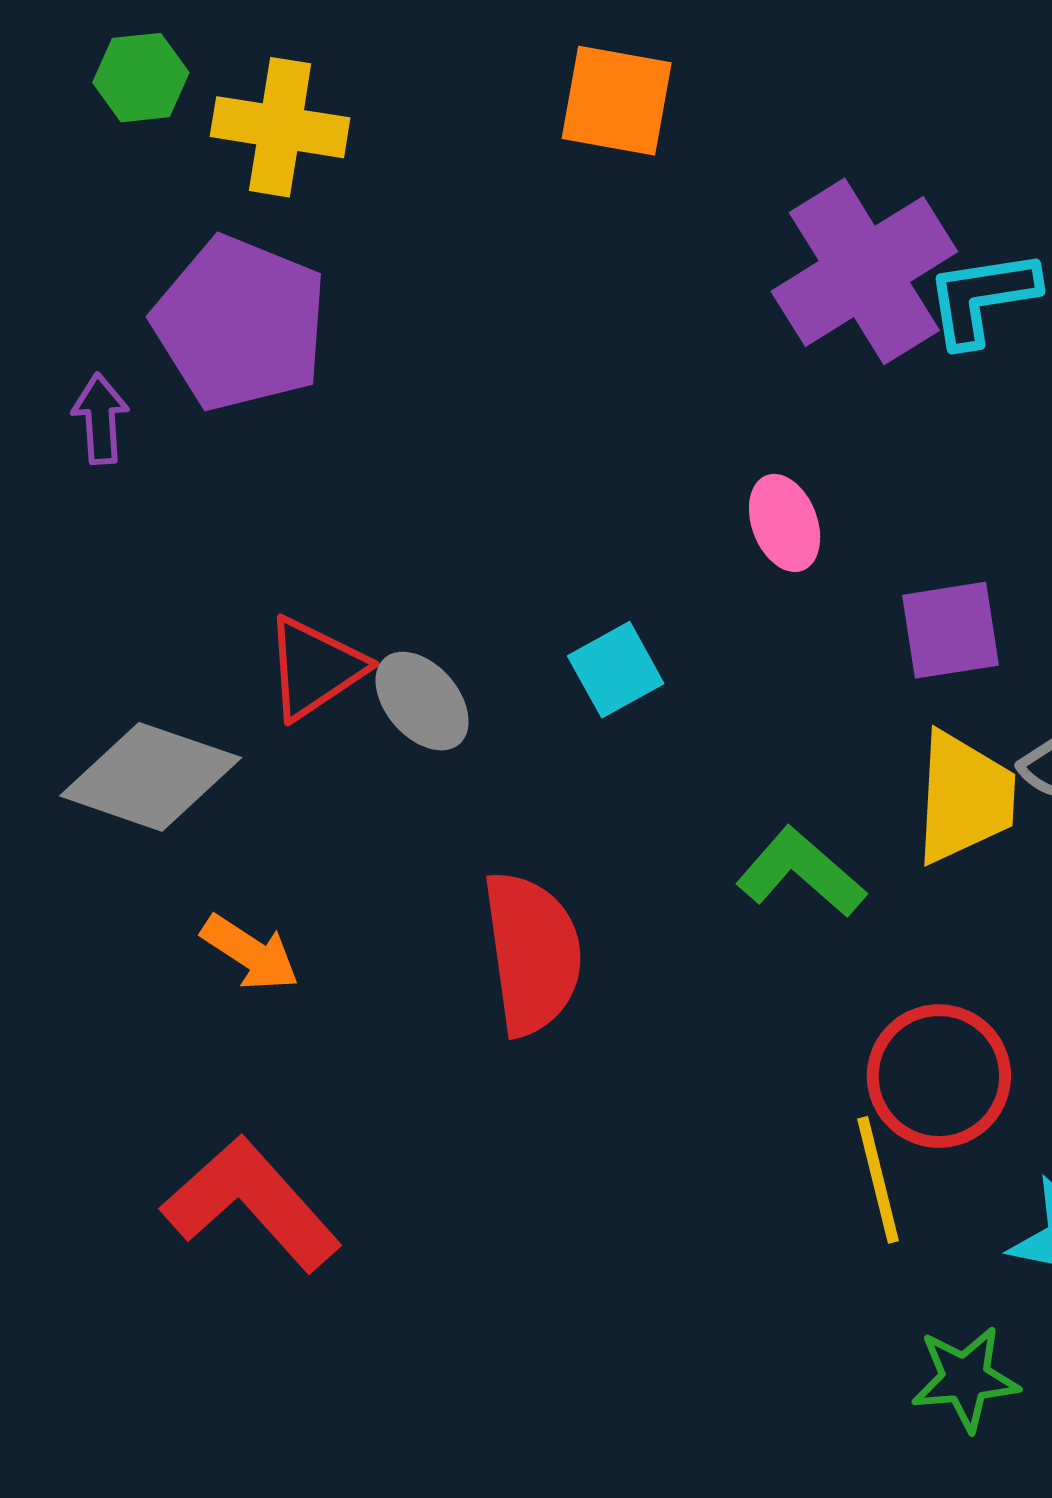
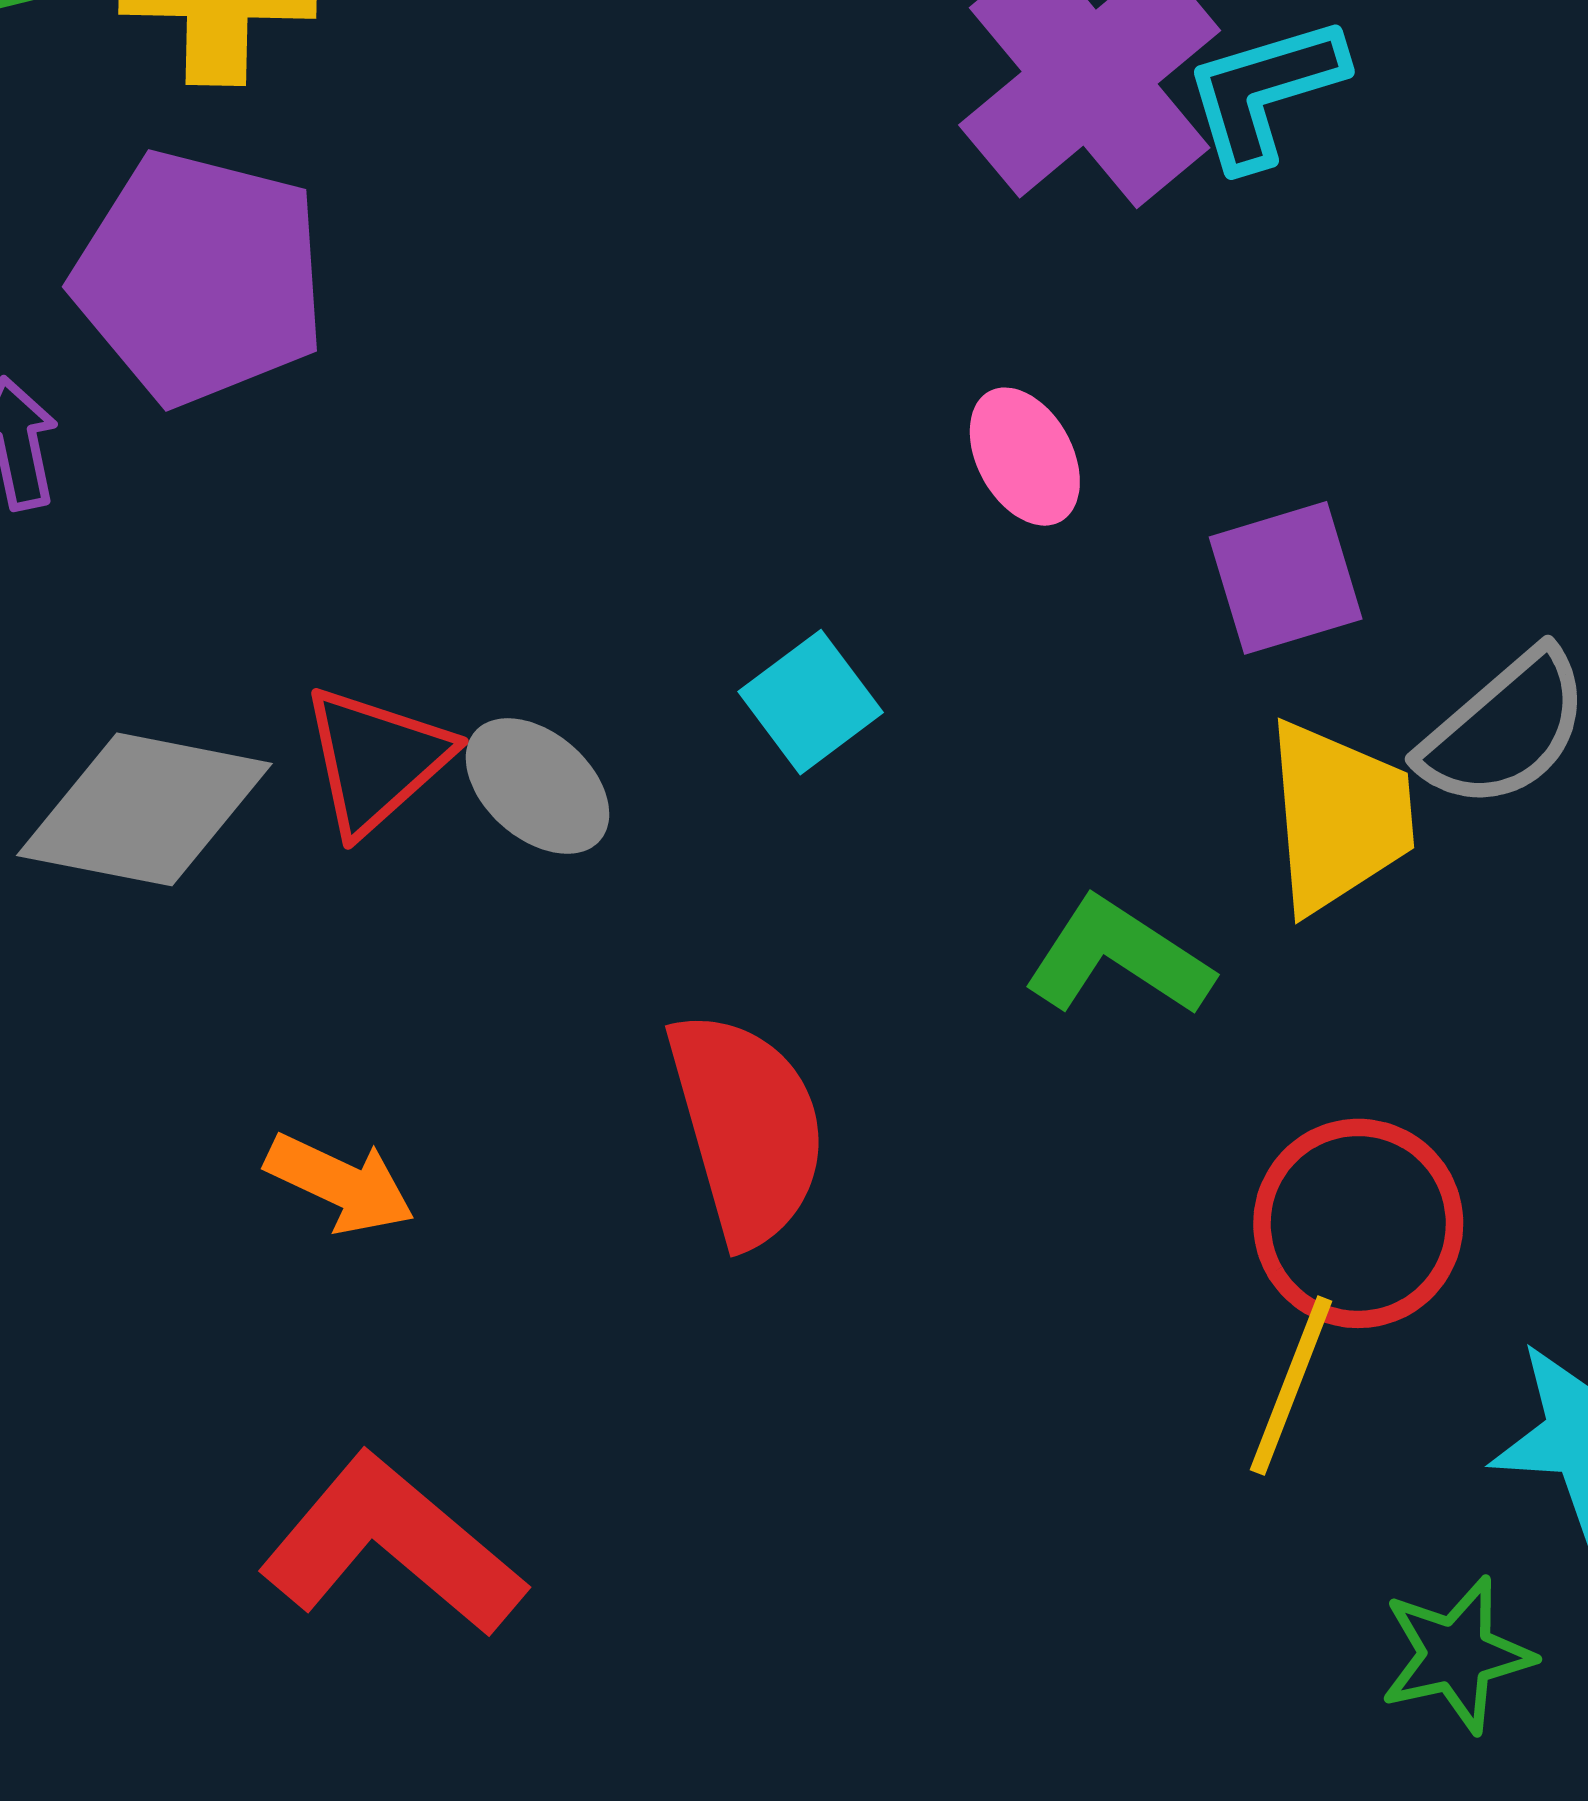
gray diamond: (151, 777) -> (144, 809), moved
yellow line: (878, 1180) -> (1291, 1385), turned 43

